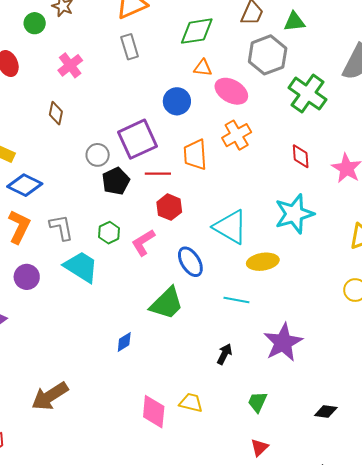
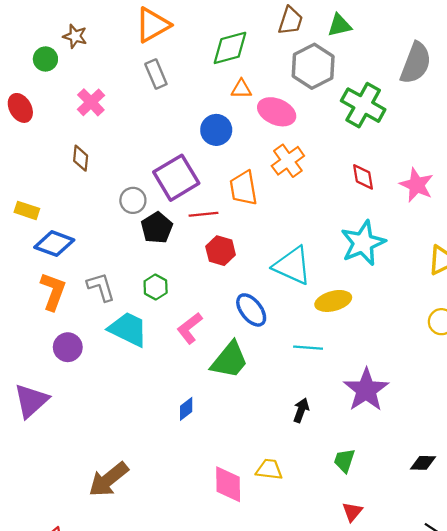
pink L-shape: (143, 242) -> (190, 328), moved

